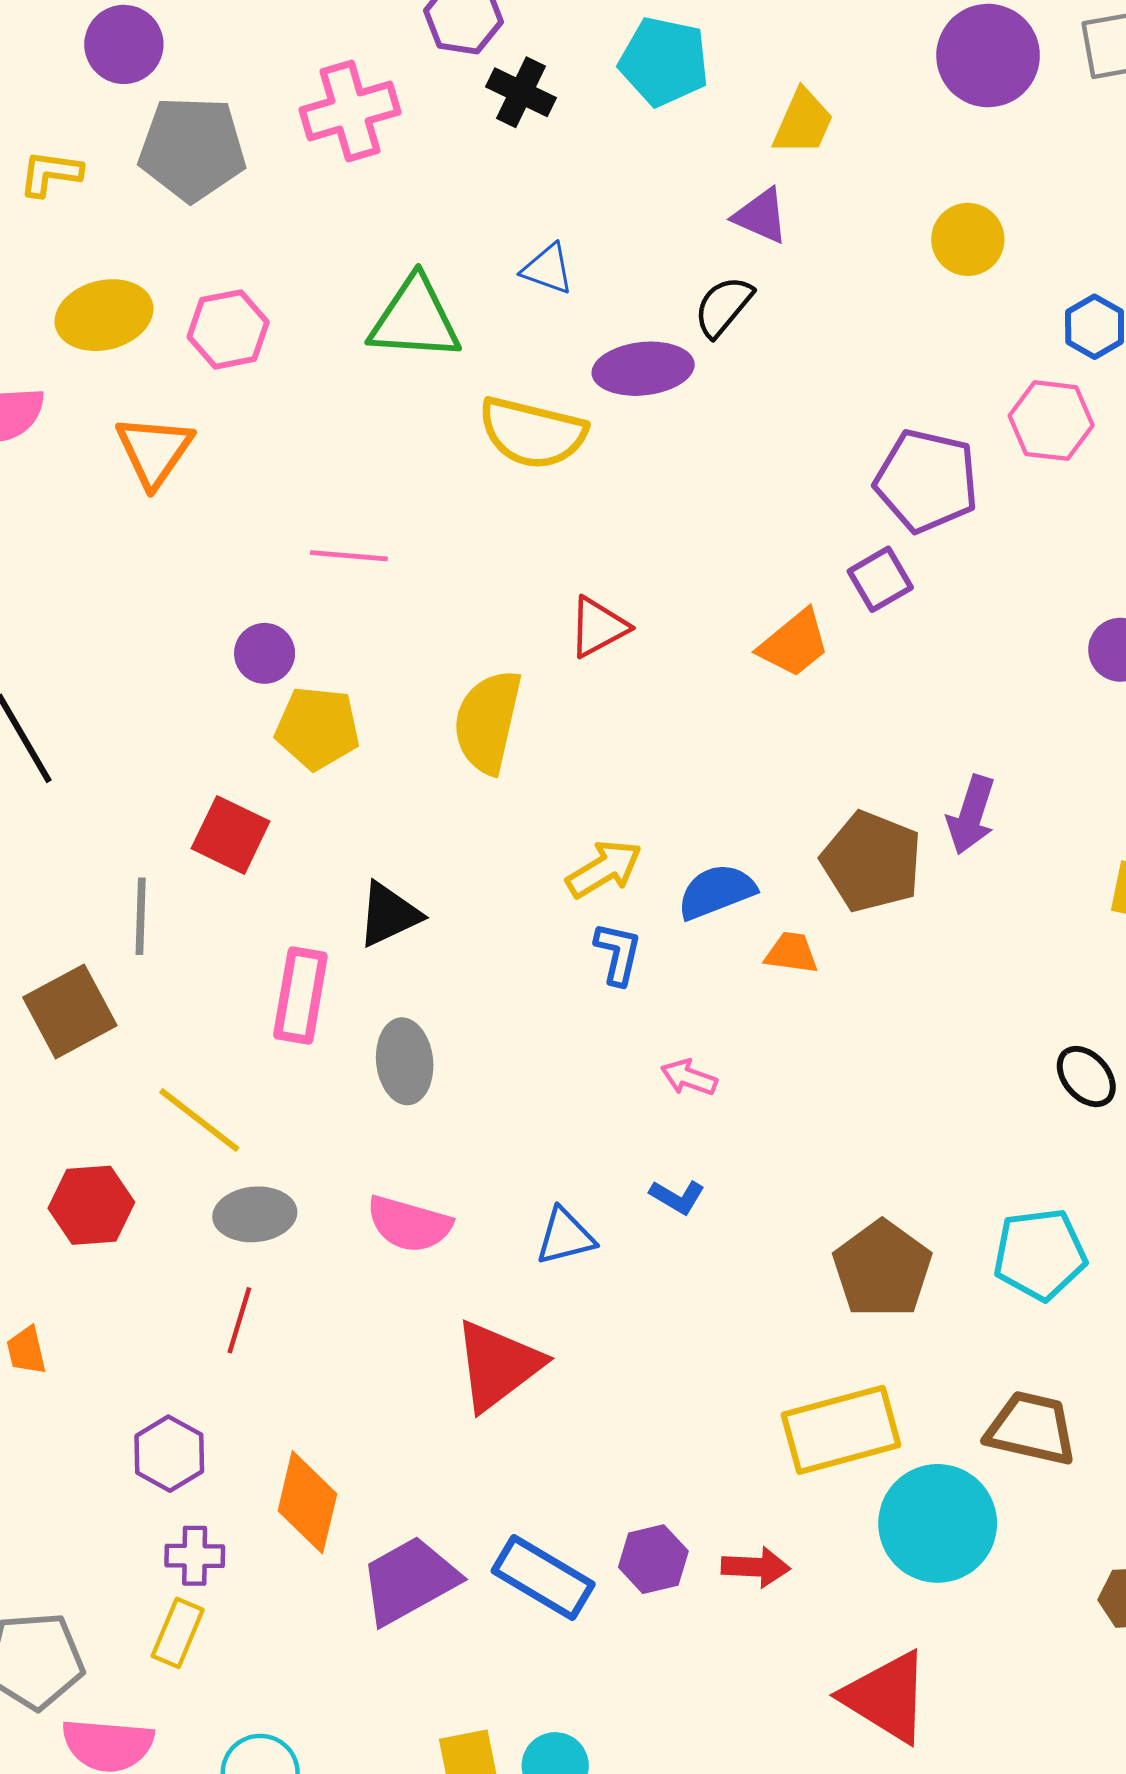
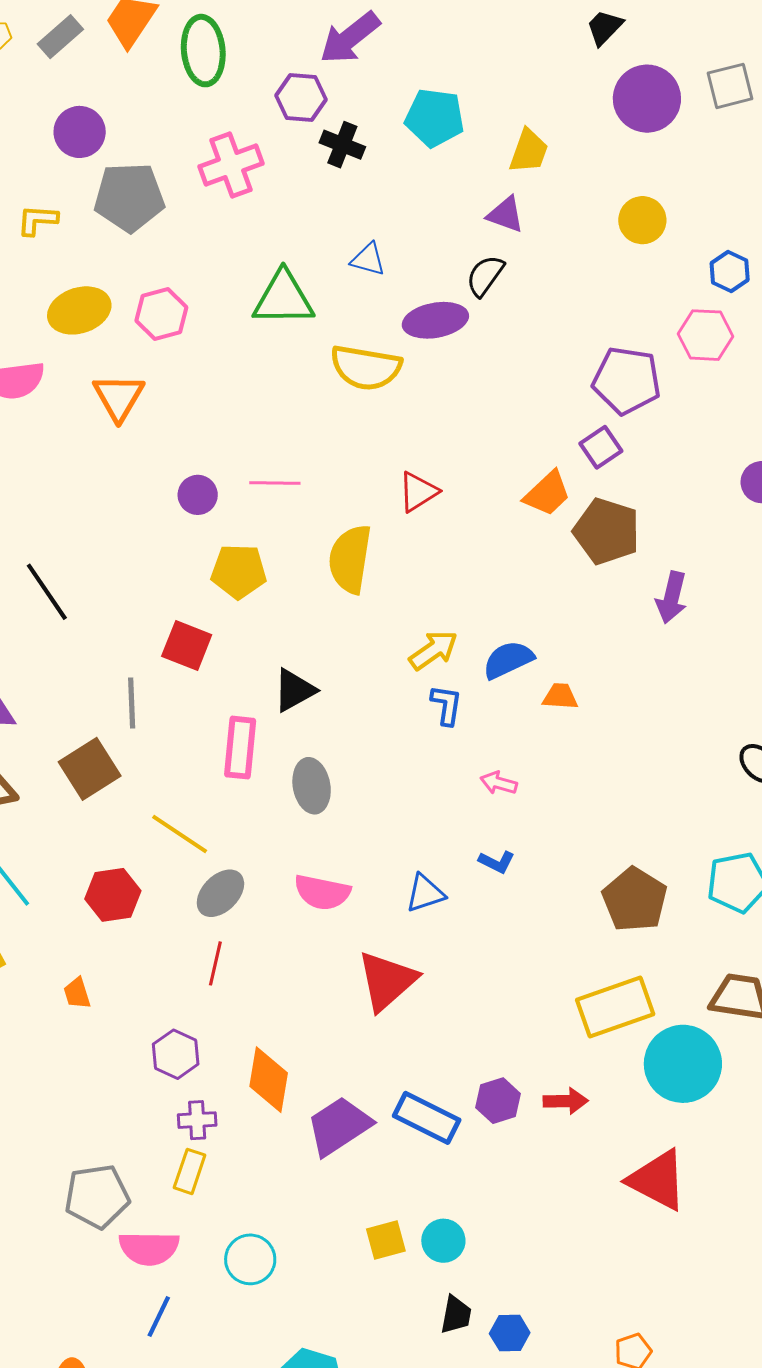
pink line: (349, 556) -> (275, 483), moved
purple circle: (265, 653) -> (198, 495), moved
brown pentagon: (872, 862) -> (607, 531), moved
gray ellipse: (255, 1214) -> (220, 893), turned -36

